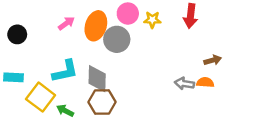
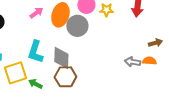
cyan L-shape: (65, 71) -> (35, 52), turned 120
yellow square: (41, 97) -> (15, 73), turned 35

